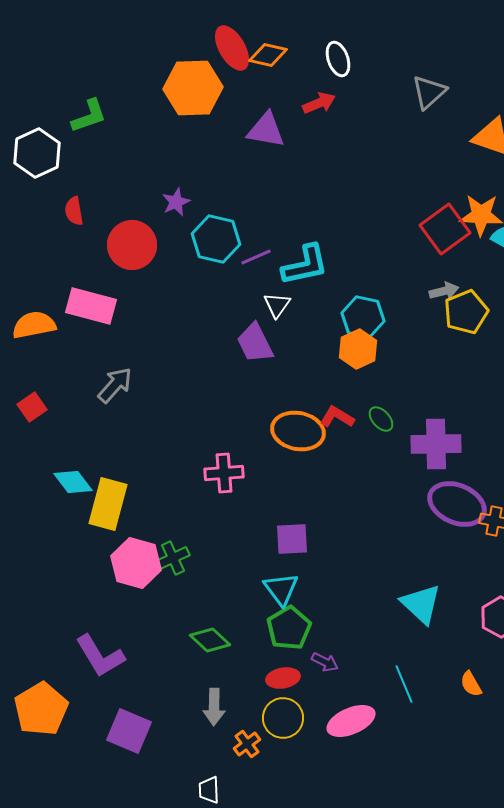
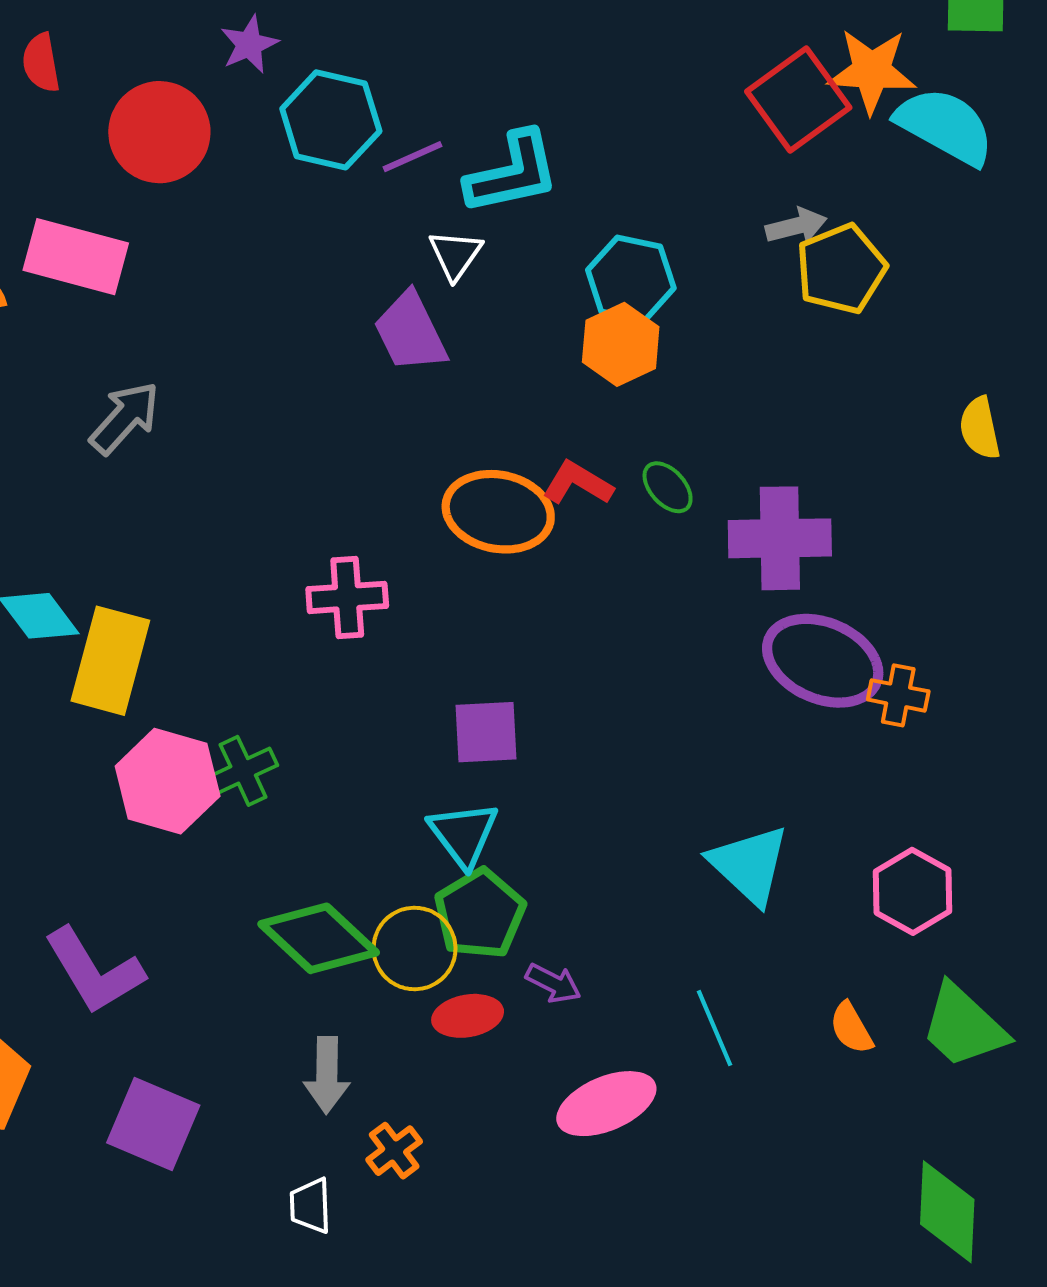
green diamond: (210, 640) -> (319, 938), size x1.4
yellow circle: (283, 718) -> (415, 948), moved
white trapezoid: (209, 790) -> (310, 1206), moved

